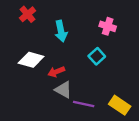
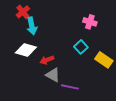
cyan arrow: (61, 31) -> (32, 26), moved
yellow rectangle: (120, 105) -> (104, 60), moved

